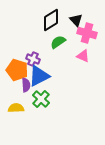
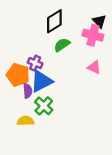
black triangle: (76, 20) -> (99, 21), moved
pink triangle: (83, 56) -> (94, 67), moved
yellow semicircle: (16, 108) -> (25, 121), moved

